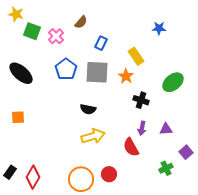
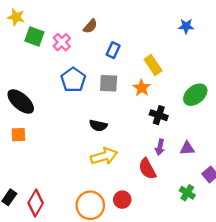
blue star: (159, 28) -> (186, 26), moved
gray square: (97, 72) -> (109, 83), size x0.7
black ellipse: (21, 73) -> (21, 102), moved
green cross: (166, 168) -> (187, 193), turned -32

